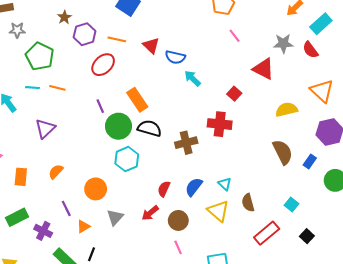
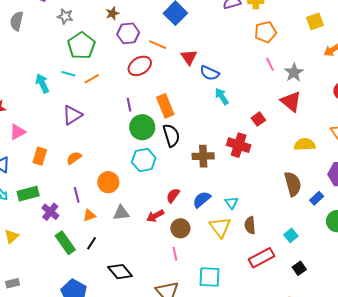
gray star: (283, 43) -> (294, 73), moved, turned 30
orange line: (57, 88) -> (92, 79), turned -56
black semicircle: (150, 128) -> (171, 135), turned 45
gray triangle: (115, 217) -> (121, 213), turned 30

